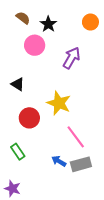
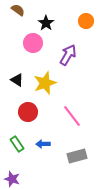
brown semicircle: (23, 18) -> (18, 10), moved
yellow star: (59, 103) -> (45, 83), moved, turned 30
pink line: (76, 137) -> (72, 116), moved
blue arrow: (59, 161) -> (43, 144), moved, turned -32

